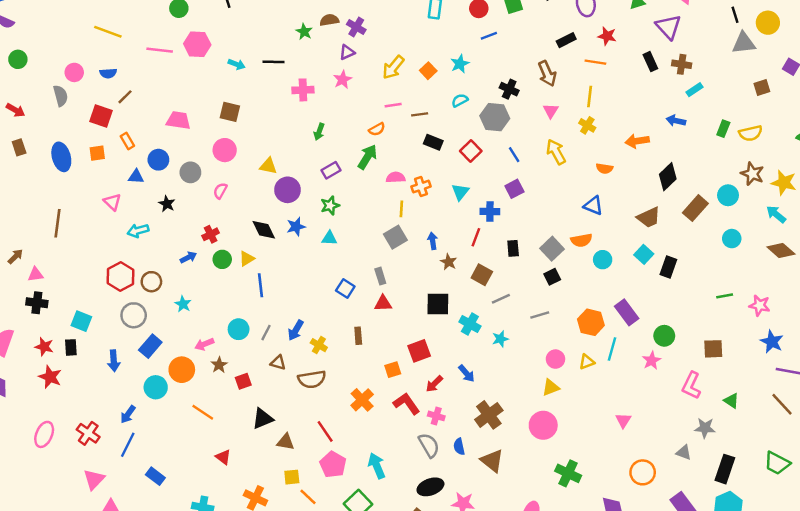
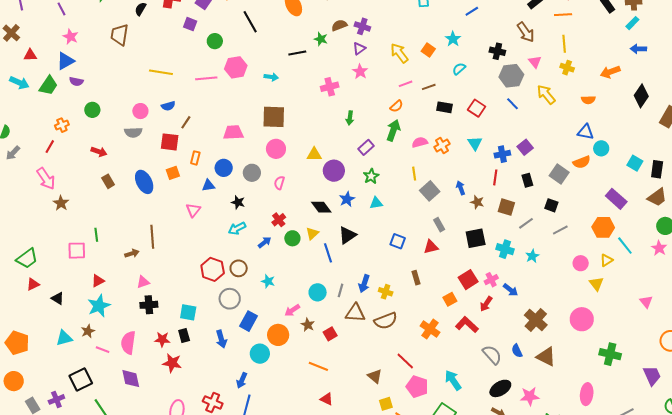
black line: (274, 62) -> (297, 53), moved
yellow arrow: (393, 67) -> (399, 53), turned 115
cyan rectangle: (694, 90) -> (632, 23), moved
gray semicircle: (61, 96) -> (133, 132), turned 114
brown square: (230, 112) -> (274, 117), size x1.4
gray hexagon: (495, 117) -> (511, 76), moved
orange rectangle: (127, 141) -> (195, 158), turned 56
purple square: (514, 189) -> (525, 147), moved
pink triangle: (112, 202) -> (193, 210), turned 35
yellow line: (401, 209) -> (414, 174), moved
brown trapezoid: (649, 217) -> (657, 197), moved
cyan arrow: (138, 231) -> (237, 228), moved
brown arrow: (15, 256) -> (132, 253), moved, turned 40
cyan circle: (603, 260) -> (601, 148), moved
gray rectangle: (380, 276) -> (439, 225), moved
black square: (552, 277) -> (551, 205), moved, turned -32
purple rectangle: (627, 312) -> (616, 199), moved
cyan line: (612, 349) -> (625, 246), turned -42
brown triangle: (278, 363) -> (355, 313), size x1.5
yellow triangle: (551, 388) -> (596, 284), moved, turned -35
orange line: (203, 412) -> (318, 366), moved
pink cross: (436, 416) -> (491, 280), moved, turned -32
black triangle: (263, 419) -> (347, 235), moved
brown triangle: (286, 442) -> (375, 376), turned 42

